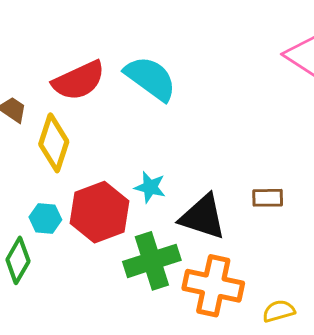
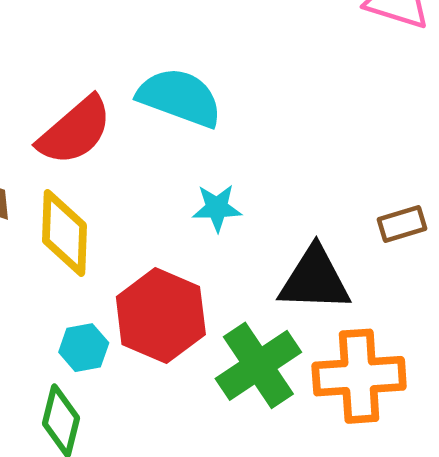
cyan star: (150, 187) -> (217, 208), moved

